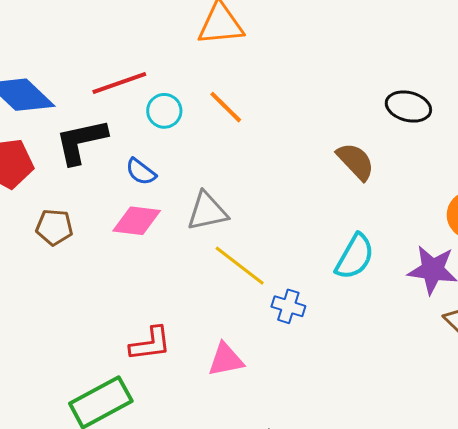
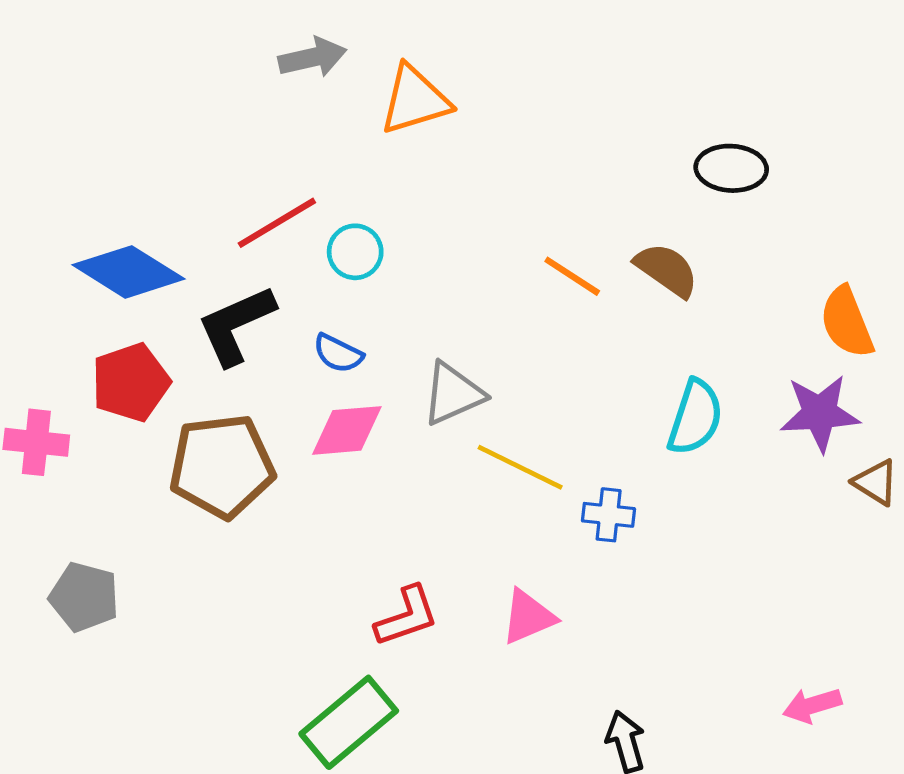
orange line: (226, 107) -> (572, 276), moved
brown pentagon: (54, 227) -> (222, 466), size x1.8

